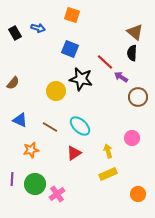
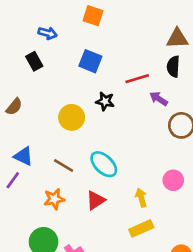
brown triangle: (135, 32) -> (177, 38), turned -42
black rectangle: (15, 33) -> (34, 61), moved
red line: (105, 62) -> (137, 79), turned -60
black star: (81, 79) -> (105, 101), size x0.6
orange star: (31, 150) -> (54, 199), moved
purple line: (12, 179) -> (13, 180), moved, turned 32

